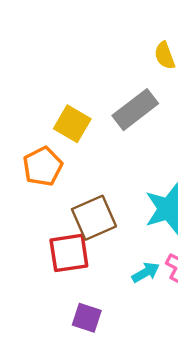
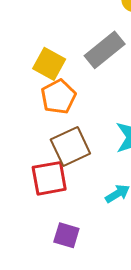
orange pentagon: (43, 166) -> (58, 97), moved

